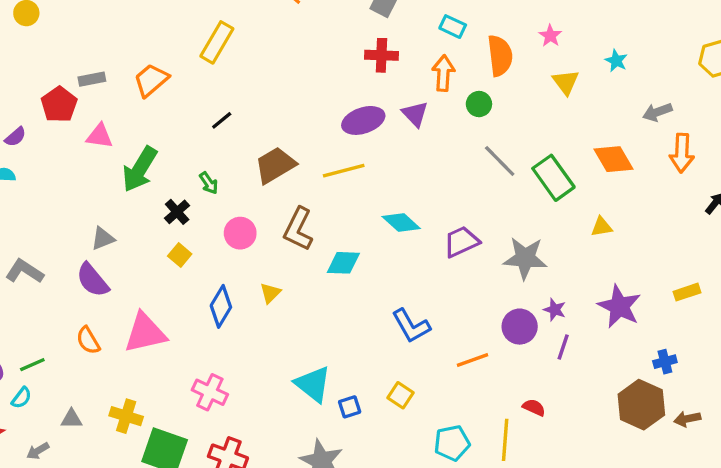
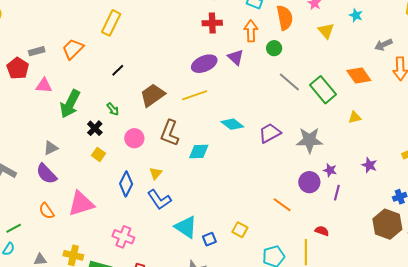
purple star: (619, 306) -> (369, 165), size x0.6
blue L-shape: (411, 326) -> (159, 200), moved
orange line: (473, 360) -> (282, 205), turned 60

